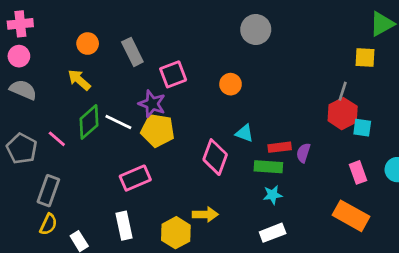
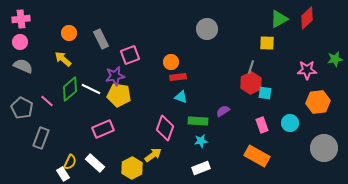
gray circle: (256, 29) -> (207, 29), moved
purple star: (152, 104) -> (115, 76), turned -30
red rectangle: (280, 147) -> (178, 77), moved
purple semicircle: (303, 153) -> (223, 111), turned 40
pink diamond: (215, 157) -> (165, 128), moved
yellow arrow: (205, 214) -> (153, 155), turned -36
yellow semicircle: (48, 224) -> (70, 162), moved
white rectangle: (124, 226) -> (95, 163), turned -36

